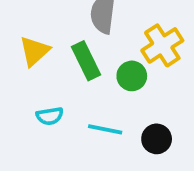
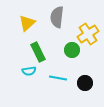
yellow triangle: (34, 51) -> (27, 23), moved
green rectangle: (86, 61) -> (38, 52), moved

